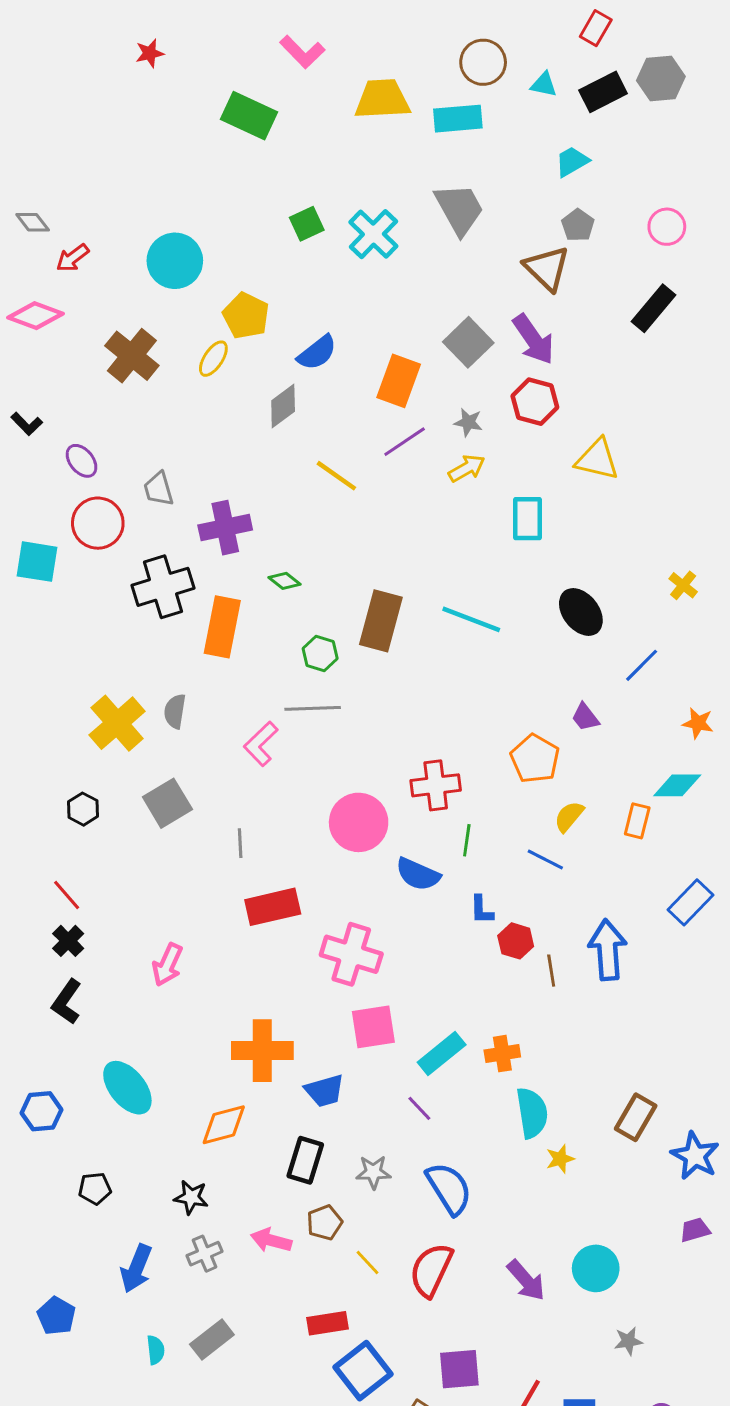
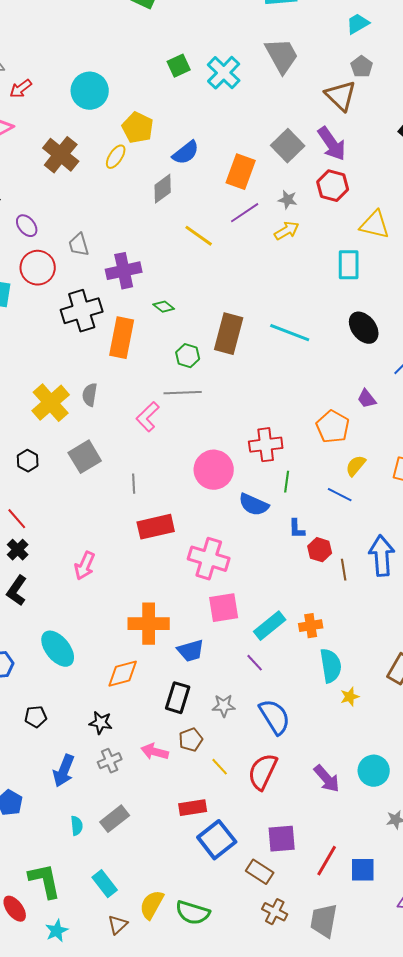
cyan rectangle: (528, 519) -> (349, 265), moved

